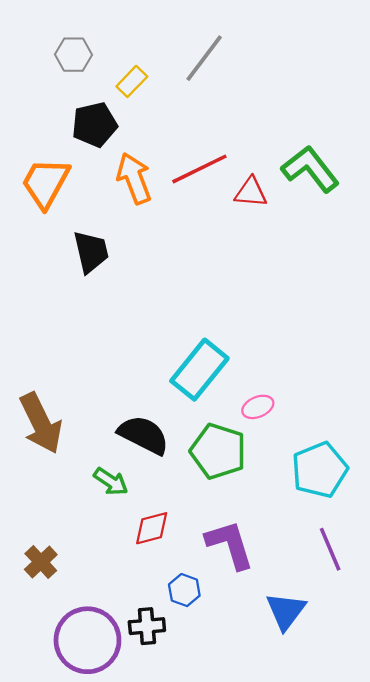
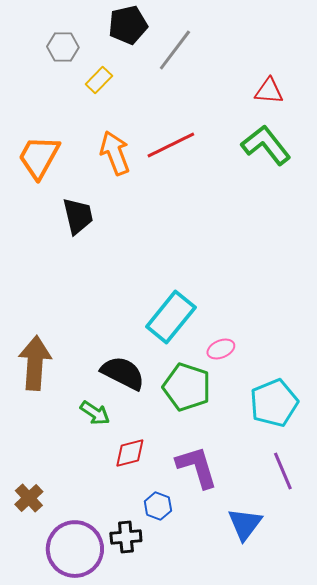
yellow rectangle: (132, 81) -> (99, 80), moved
black pentagon: (94, 125) -> (128, 25), moved
red triangle: (251, 192) -> (269, 91), moved
brown arrow: (41, 423) -> (35, 363), turned -150
brown cross: (41, 562) -> (29, 498), moved

